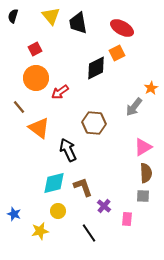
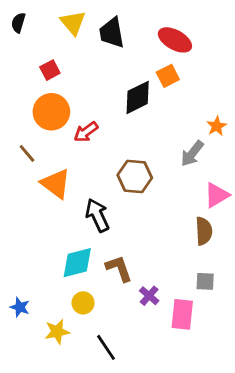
pink triangle: (143, 147) -> (217, 195), moved
brown semicircle: (146, 173) -> (204, 231), moved
pink rectangle: (127, 219) -> (182, 314), size x1.5
black line: (89, 233) -> (106, 347), moved

